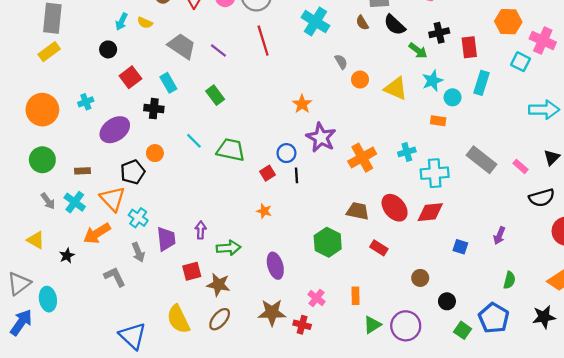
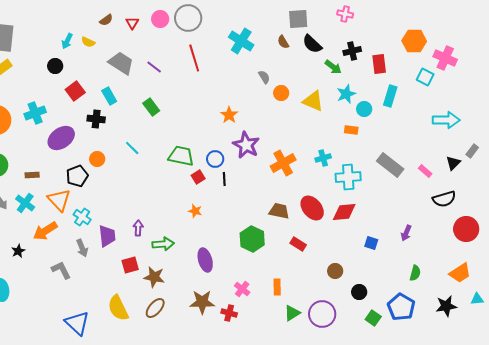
cyan cross: (86, 102) -> (35, 113), size x1.5
green trapezoid: (231, 150) -> (181, 156), moved

